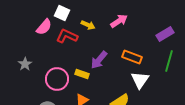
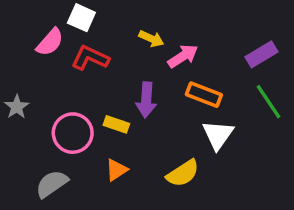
pink arrow: (119, 21) -> (183, 56), moved
yellow arrow: (88, 25) -> (151, 39), moved
purple arrow: (99, 60) -> (146, 100), turned -36
green line: (169, 61) -> (269, 102), turned -50

